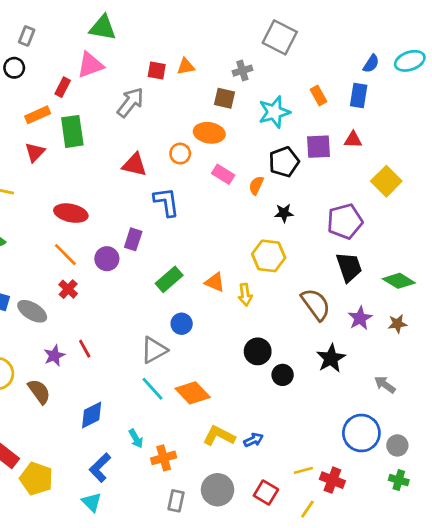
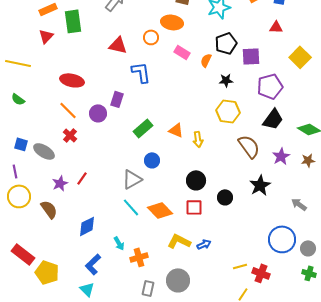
purple square: (319, 147) -> (251, 56), moved
yellow hexagon: (269, 256) -> (228, 111), moved
black trapezoid: (349, 267) -> (273, 119), turned 55
red line: (85, 349) -> (82, 178), turned 64
black circle: (258, 351) -> (196, 180), moved
red square: (266, 492) -> (194, 207), moved, turned -30

